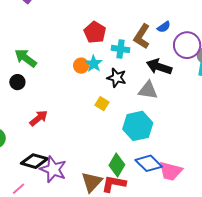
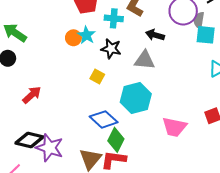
black arrow: (159, 67) -> (155, 35), size x0.7
blue diamond: (149, 163) -> (104, 119), moved
pink trapezoid: (171, 171) -> (174, 127), moved

